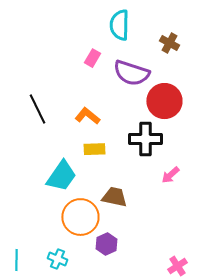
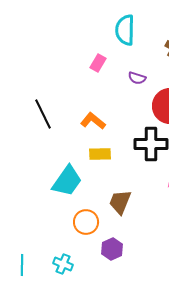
purple semicircle: (131, 73) -> (137, 78), size x0.5
brown trapezoid: (114, 197) -> (120, 202), turned -80
orange circle: (80, 217) -> (86, 222), size x0.7

